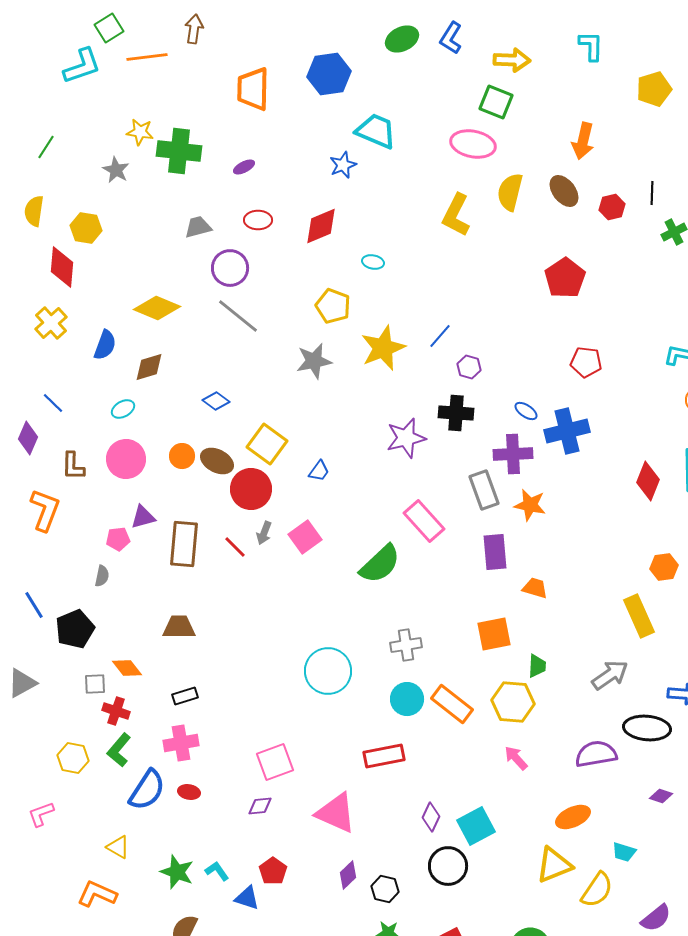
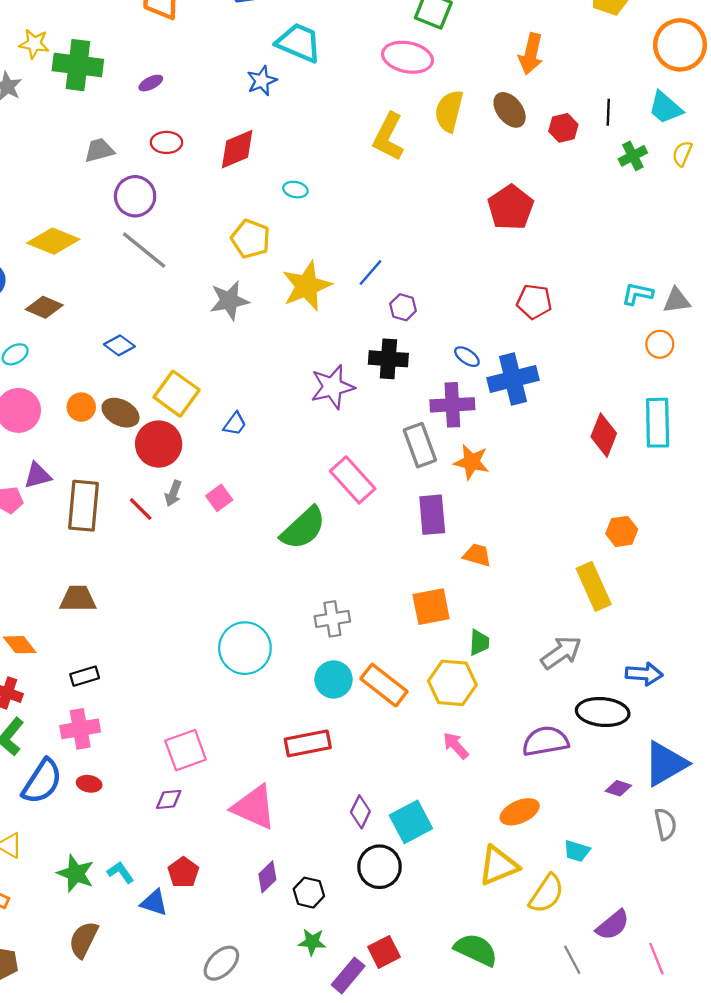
brown diamond: (149, 367) -> (44, 307), turned 40
pink square: (305, 537) -> (219, 498), size x0.7

